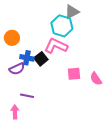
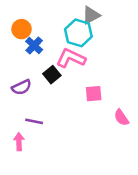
orange circle: (12, 38) -> (21, 29), moved
blue cross: (27, 58) -> (34, 46), moved, turned 32
pink semicircle: (96, 79) -> (121, 118), moved

